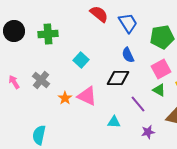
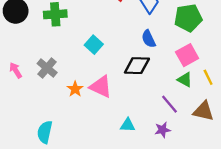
purple line: (138, 104) -> (170, 104), moved
cyan triangle: (114, 122) -> (128, 125), moved
purple star: (148, 132) -> (163, 130), moved

